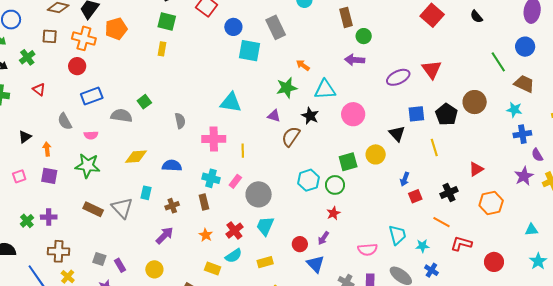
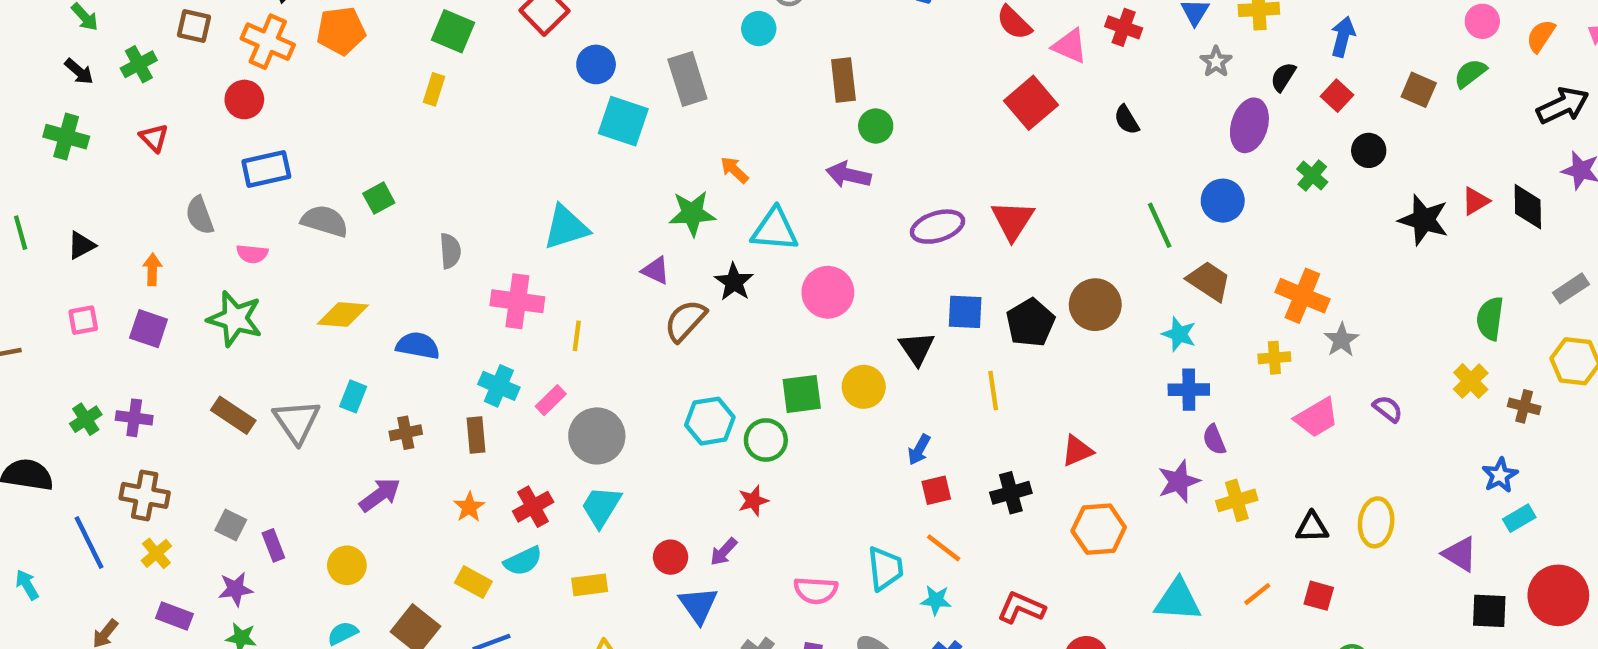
cyan triangle: (231, 102) -> (566, 227), turned -35
black triangle: (25, 137) -> (81, 245), moved
orange line: (441, 222) -> (944, 548), moved
cyan triangle: (531, 230) -> (1178, 600), size x1.6

